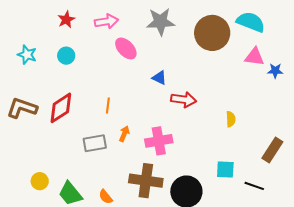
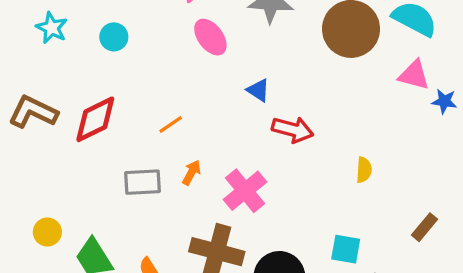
orange line: (108, 106) -> (171, 124), turned 42
pink cross: (159, 141) -> (245, 191), turned -36
brown rectangle: (272, 150) -> (424, 227), size x0.7

